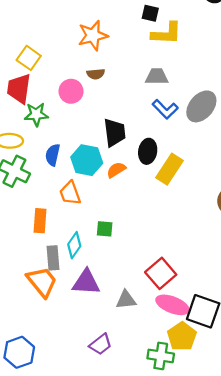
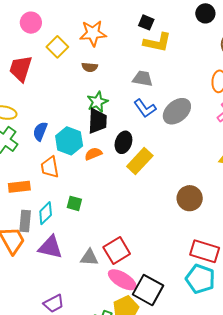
yellow square: (29, 58) -> (57, 47), moved
pink circle: (71, 91) -> (31, 23), moved
green star: (36, 114) -> (97, 102), moved, turned -30
orange rectangle: (40, 221) -> (19, 187), turned 70
gray triangle: (126, 300) -> (89, 257), moved

